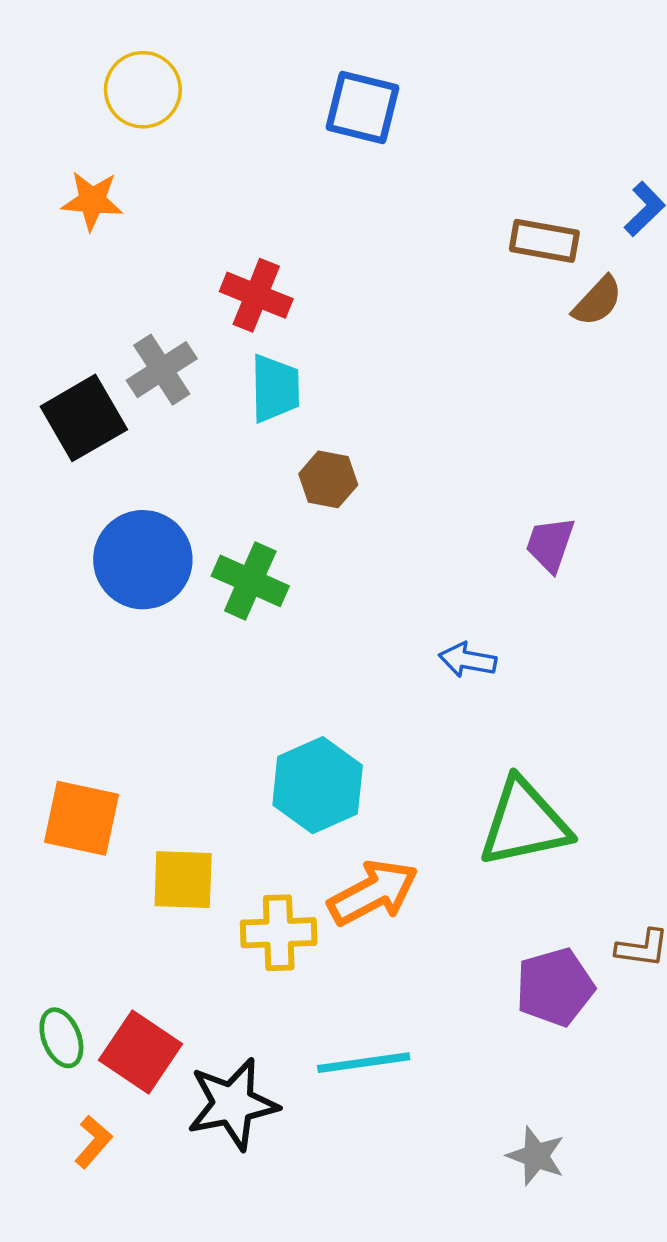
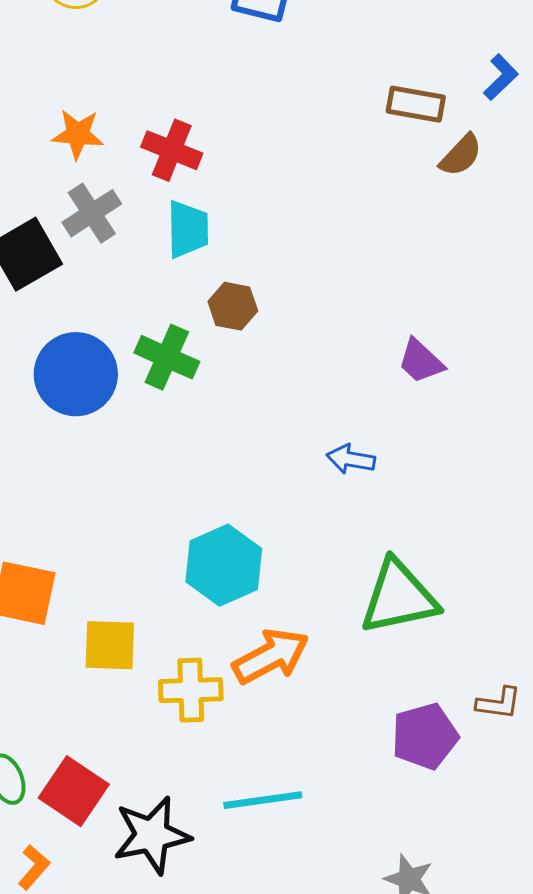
orange star: (92, 201) -> (78, 134), moved
purple trapezoid: (550, 544) -> (421, 361), turned -66
green cross: (250, 581) -> (167, 357), moved

